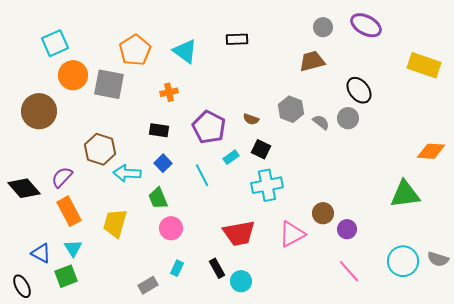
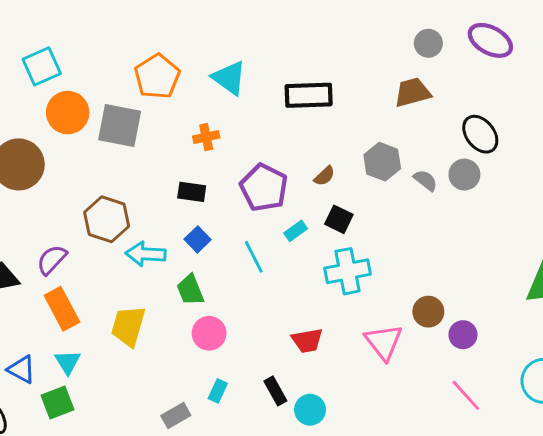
black rectangle: (237, 39) -> (309, 95), moved, size x1.5
brown semicircle: (251, 119) -> (324, 176), turned -63
red trapezoid: (239, 233) -> (307, 340), size x0.7
pink triangle: (292, 234) -> (384, 342), turned -40

